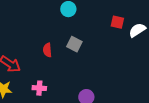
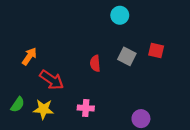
red square: (117, 22) -> (156, 50), moved

